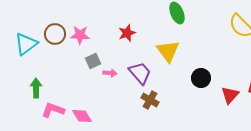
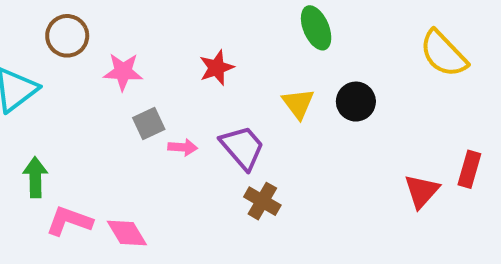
brown circle: (55, 34) -> (67, 36), moved
yellow triangle: (168, 51) -> (298, 104), size x0.7
black circle: (201, 78) -> (356, 102), moved

